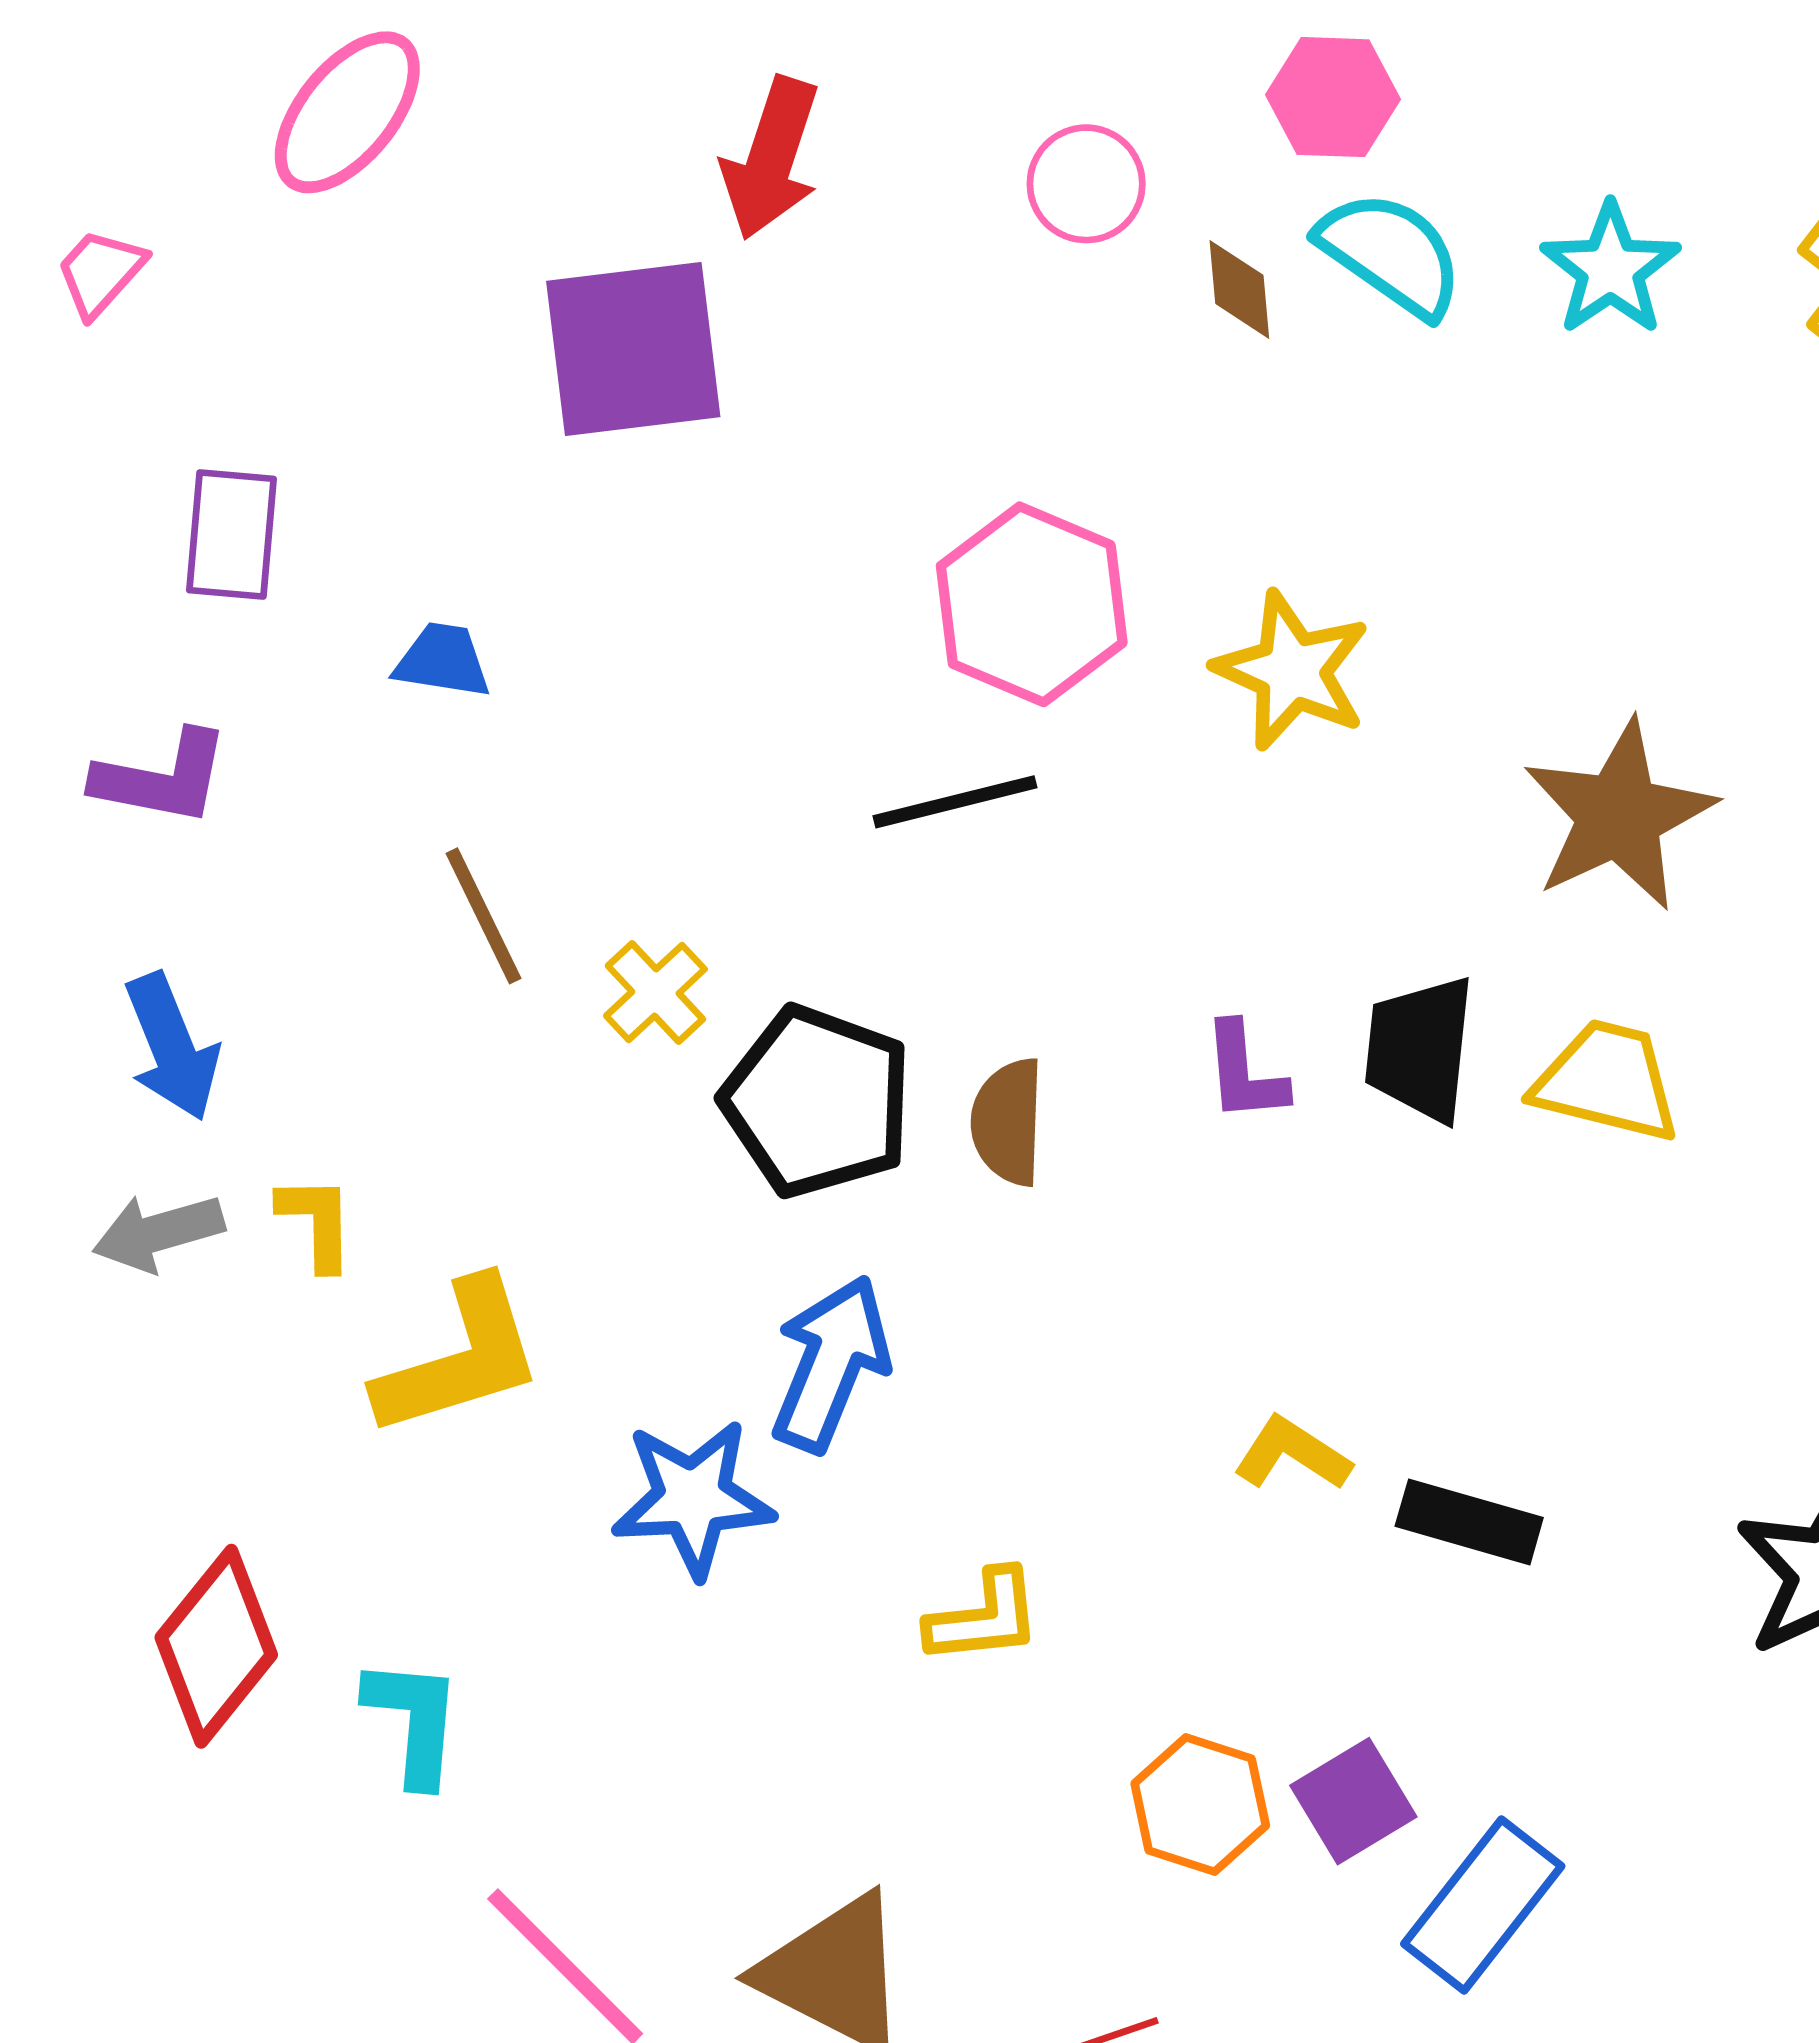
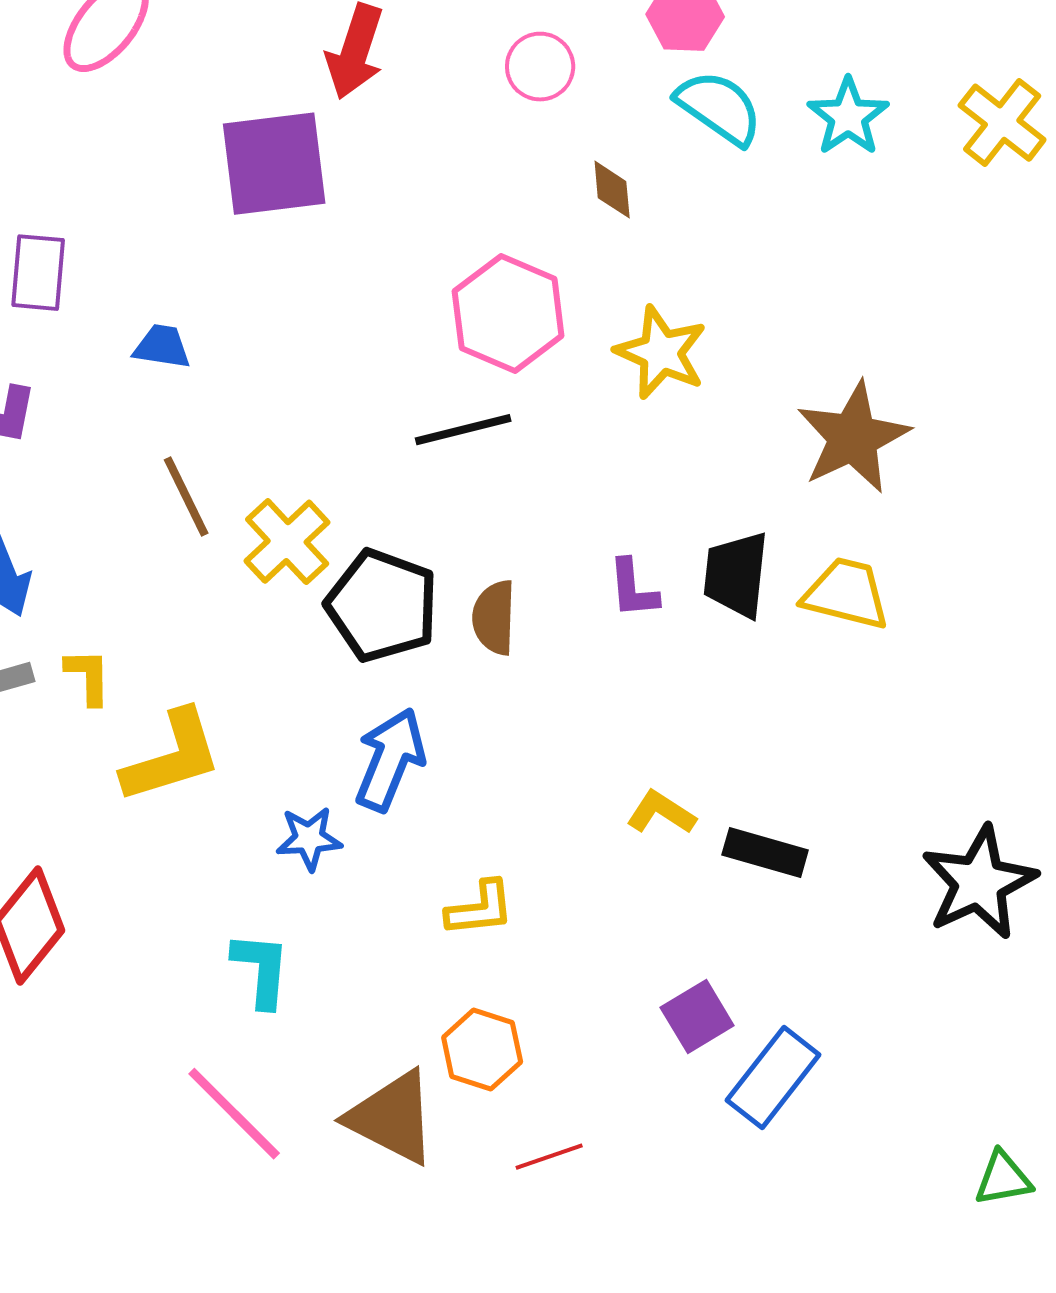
brown diamond: (1239, 289) -> (612, 190), moved
yellow cross: (655, 992) -> (287, 542), size x1.4
blue star: (693, 1498) -> (309, 839), size x0.7
cyan L-shape: (414, 1721) -> (261, 970), moved
orange hexagon: (1200, 1805) -> (482, 1050), moved

